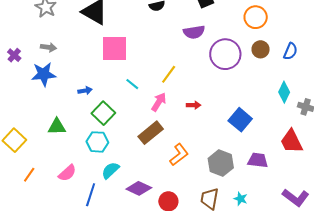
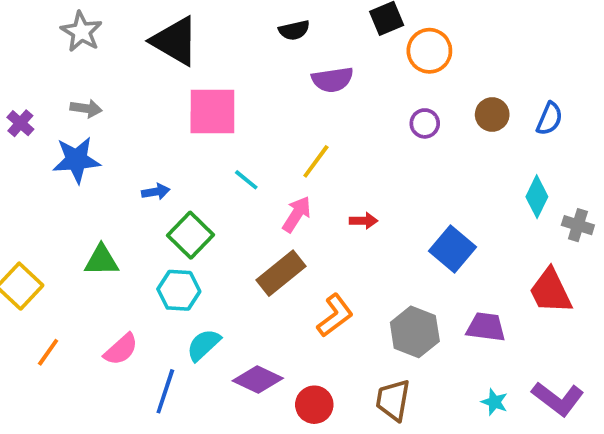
orange circle: (256, 17) -> (429, 51), moved
purple semicircle: (194, 32) -> (333, 80), moved
purple circle: (225, 54) -> (425, 123), size x0.5
cyan star: (241, 199) -> (495, 402), moved

